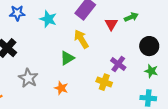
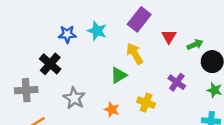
blue star: (17, 13) -> (67, 34), moved
green arrow: (131, 17) -> (195, 44), moved
yellow cross: (104, 82) -> (146, 103), moved

